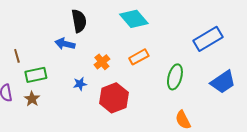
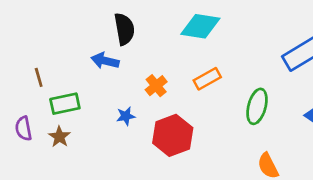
cyan diamond: (134, 19) -> (200, 26), turned -40

